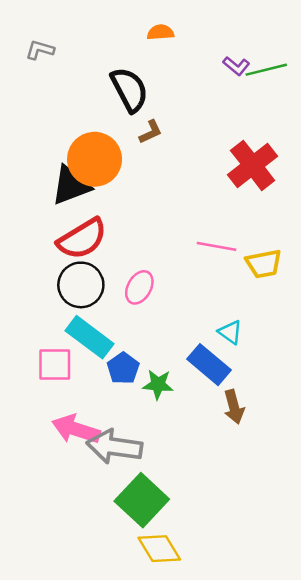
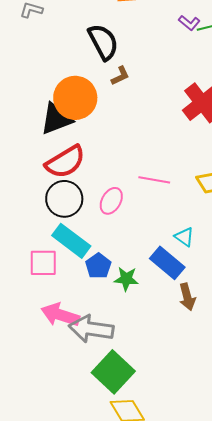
pink line: (216, 246) -> (154, 180), moved

